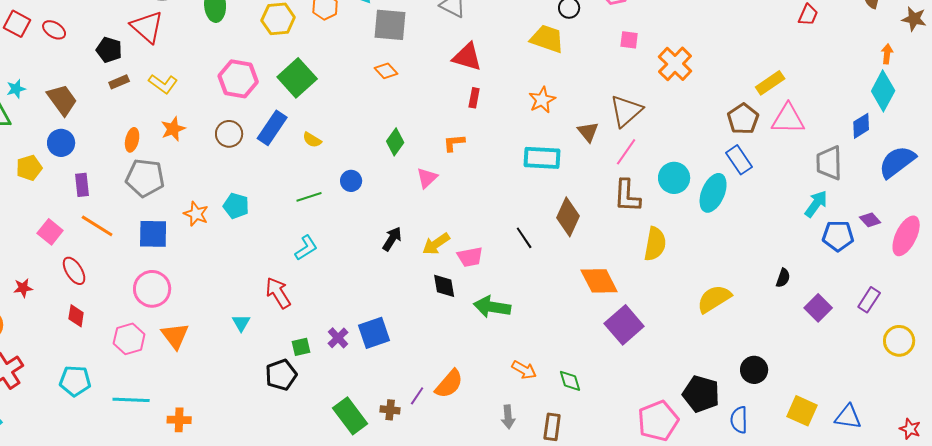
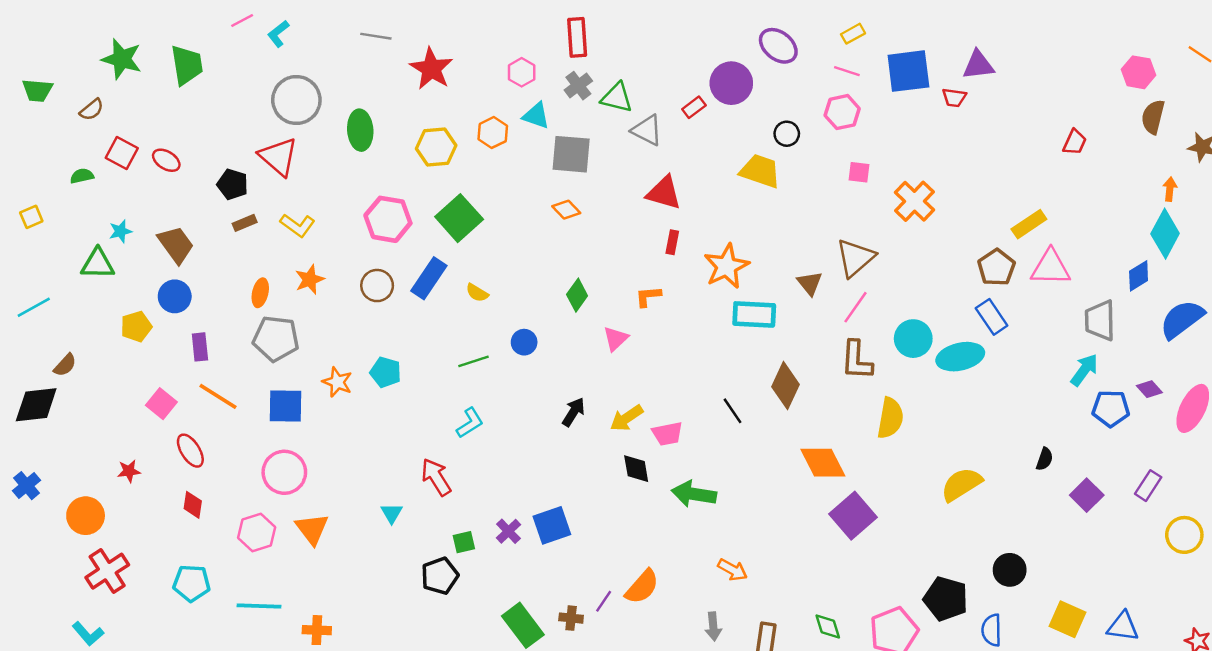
orange star: (542, 100) -> (726, 266), moved, size x1.4
cyan ellipse: (713, 193) -> (960, 357), turned 54
green diamond: (570, 381) -> (828, 626), moved

